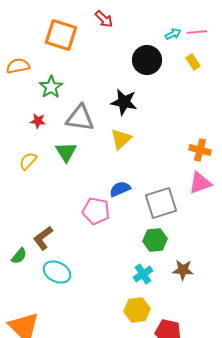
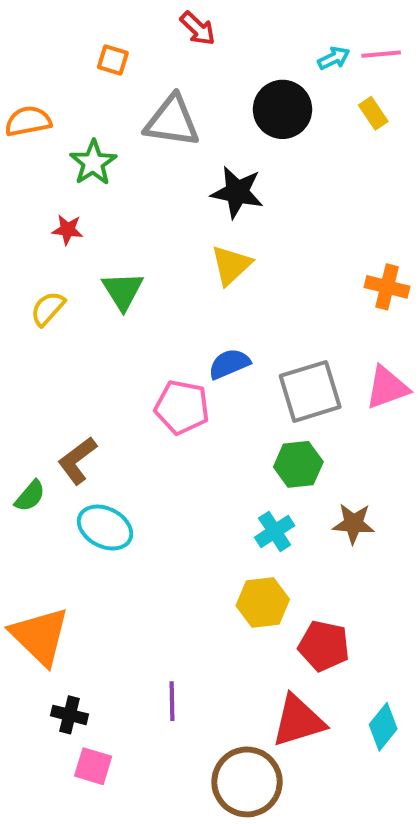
orange square: (61, 35) -> (113, 60), size x0.5
gray triangle: (80, 118) -> (172, 121), moved
pink triangle: (200, 183) -> (387, 387), moved

